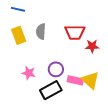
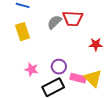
gray semicircle: (41, 32) -> (54, 22), moved, turned 42
red trapezoid: (75, 32) -> (73, 19), moved

